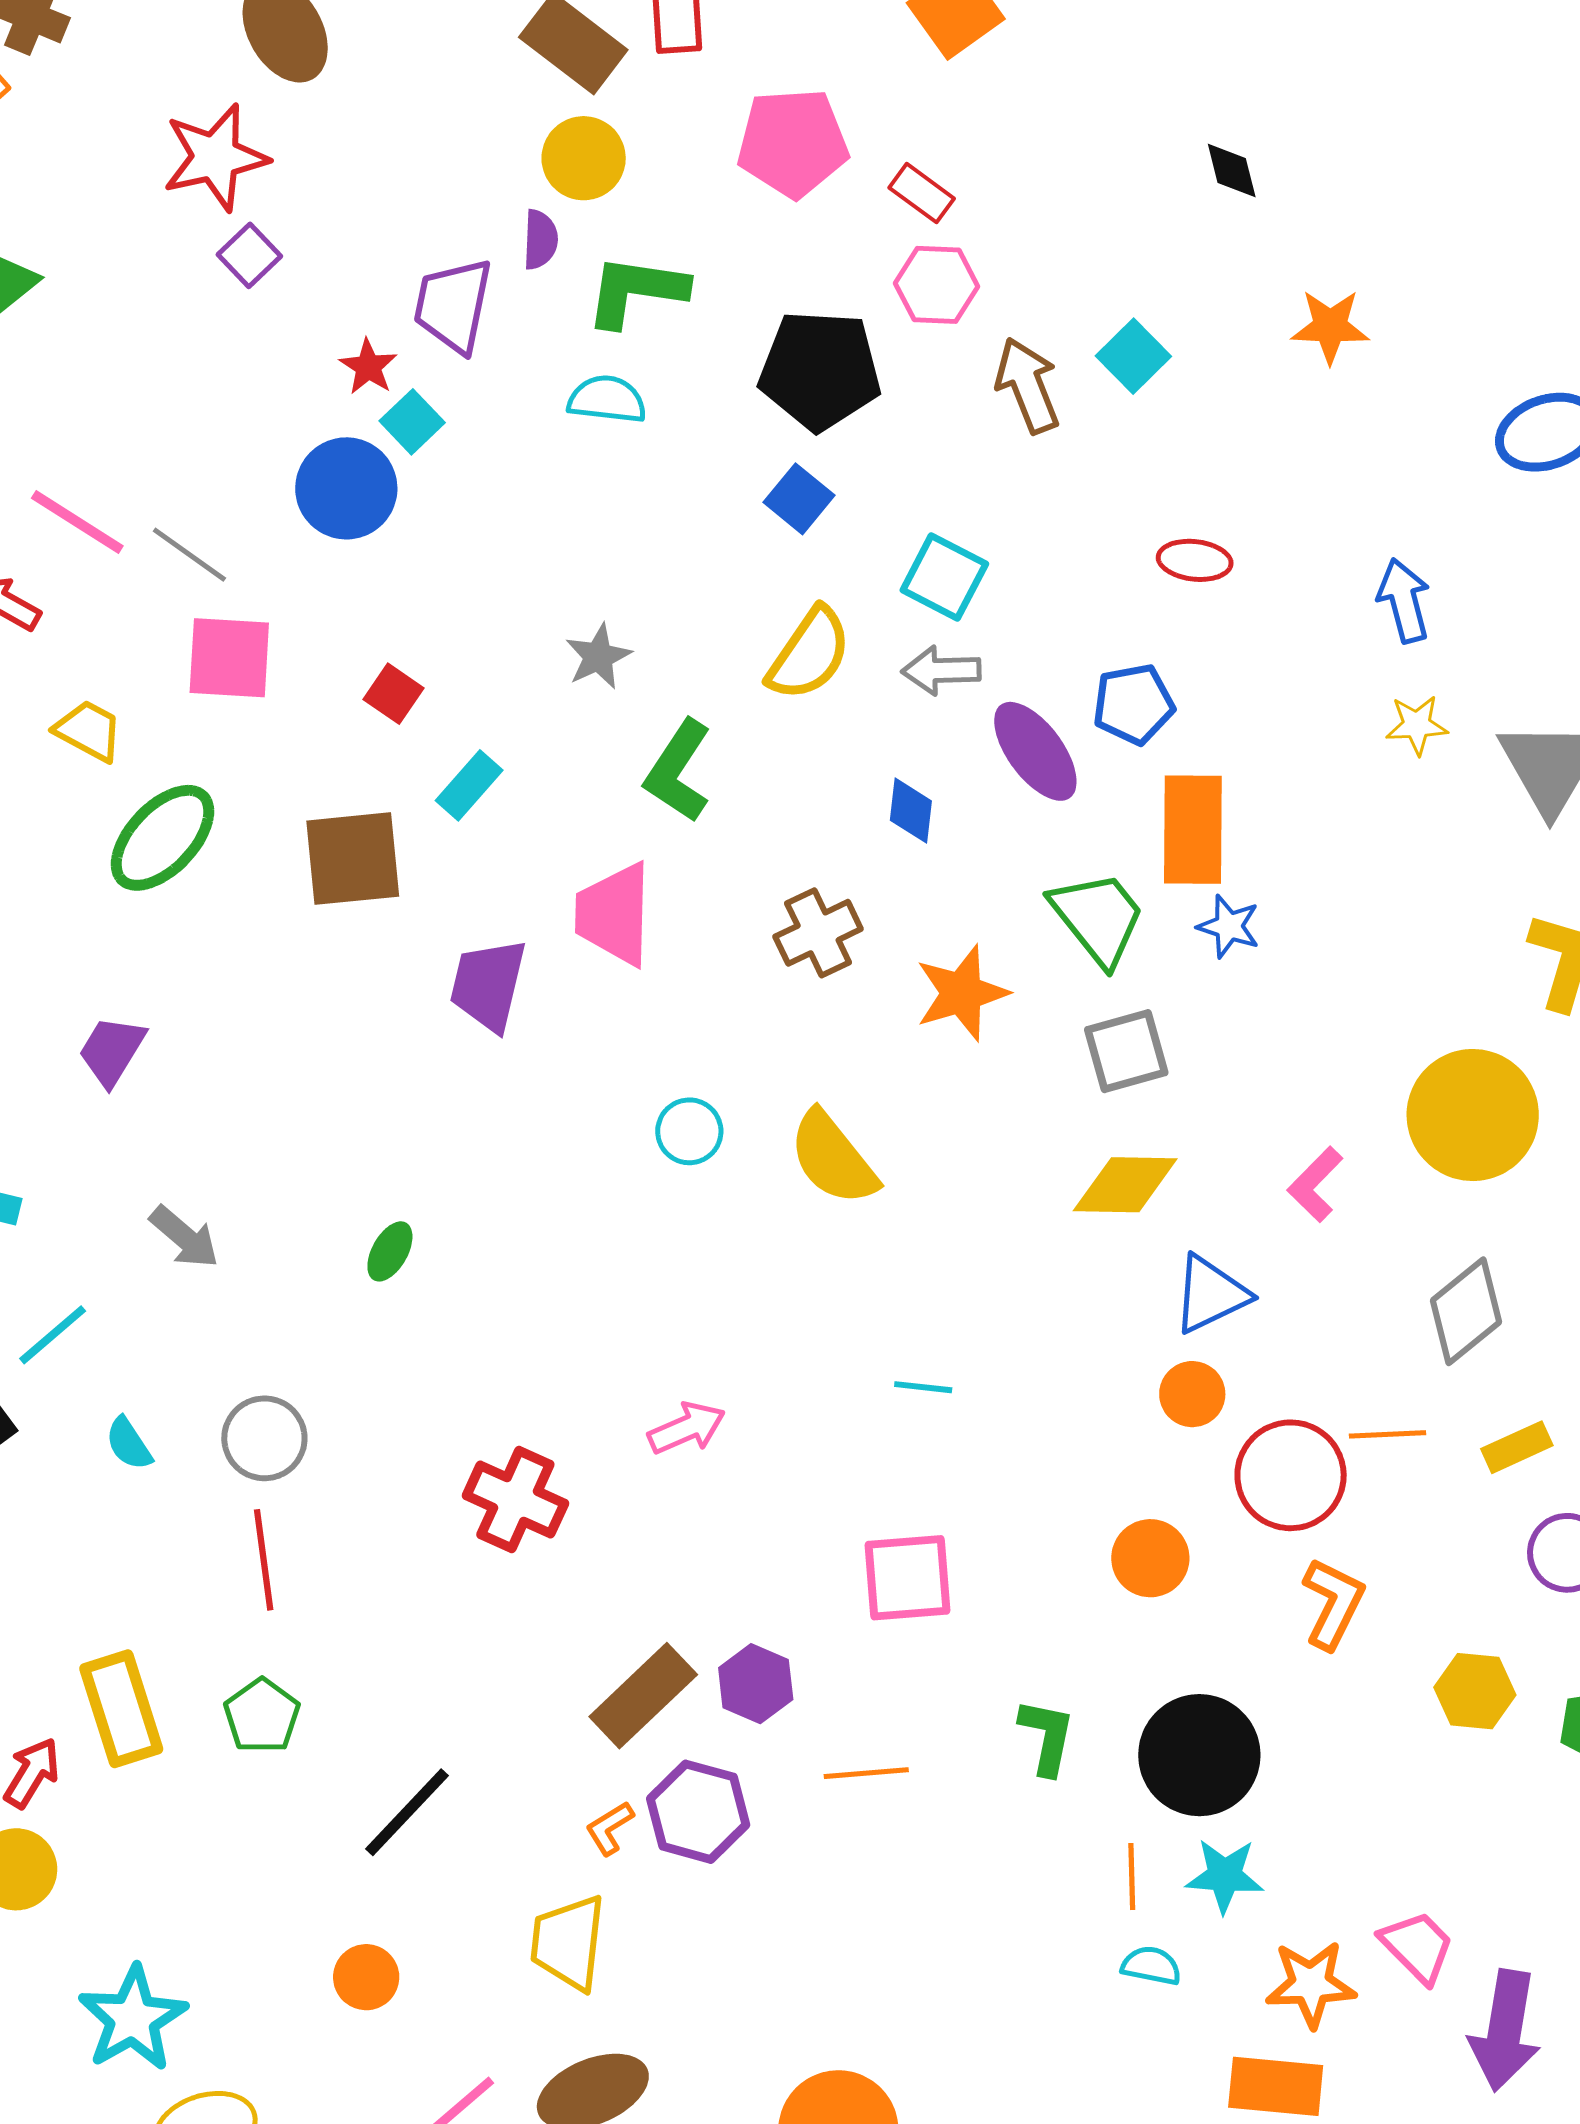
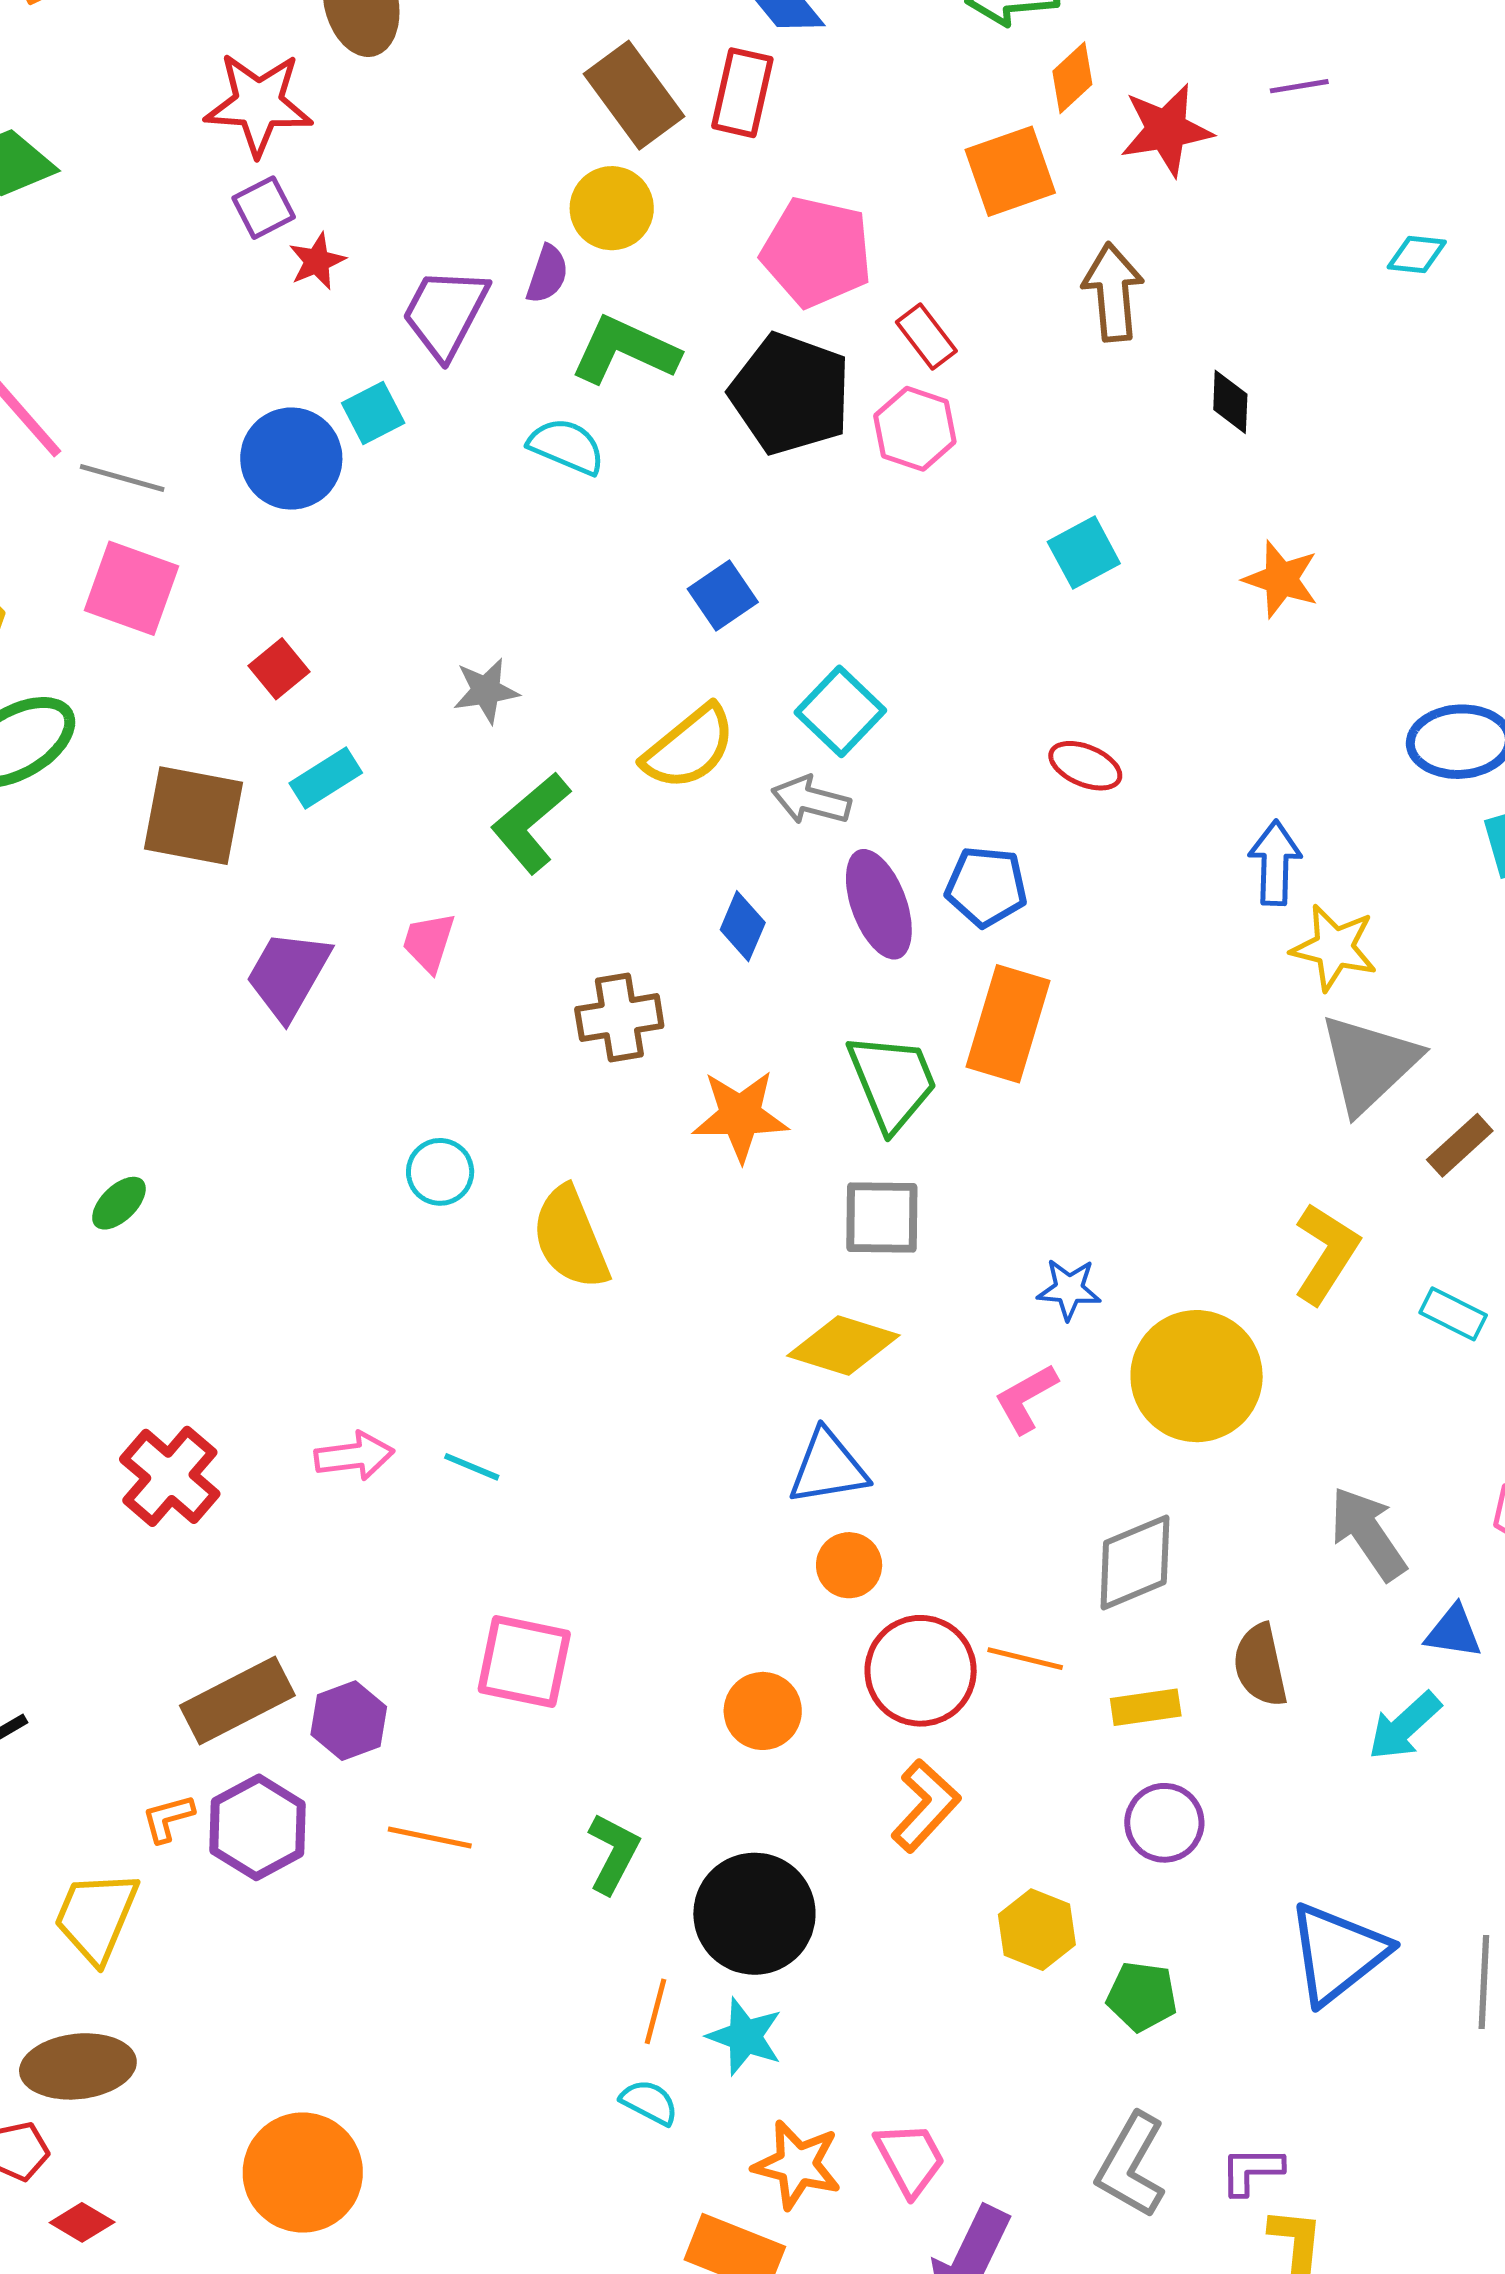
red star: (368, 367) -> (317, 261), moved
black pentagon: (820, 370) -> (790, 394), moved
brown arrow: (1028, 385) -> (1113, 292), moved
gray line: (189, 555) -> (122, 478), turned -36
yellow star: (1417, 725) -> (1334, 948), moved, size x1.4
pink trapezoid: (614, 914) -> (429, 942), size x0.6
blue star: (1229, 926) -> (1069, 1289), moved, turned -30
blue triangle: (1211, 1294) -> (828, 1468), moved
cyan line: (923, 1387) -> (472, 1467), moved

